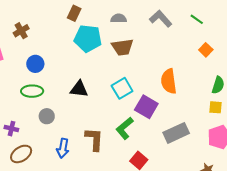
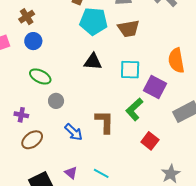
blue circle: (35, 64) -> (33, 41), moved
cyan square: (122, 88) -> (130, 70), turned 35
black triangle: (79, 89) -> (93, 62), moved
green ellipse: (32, 91) -> (40, 76), turned 30
blue arrow: (63, 148) -> (74, 132), turned -54

